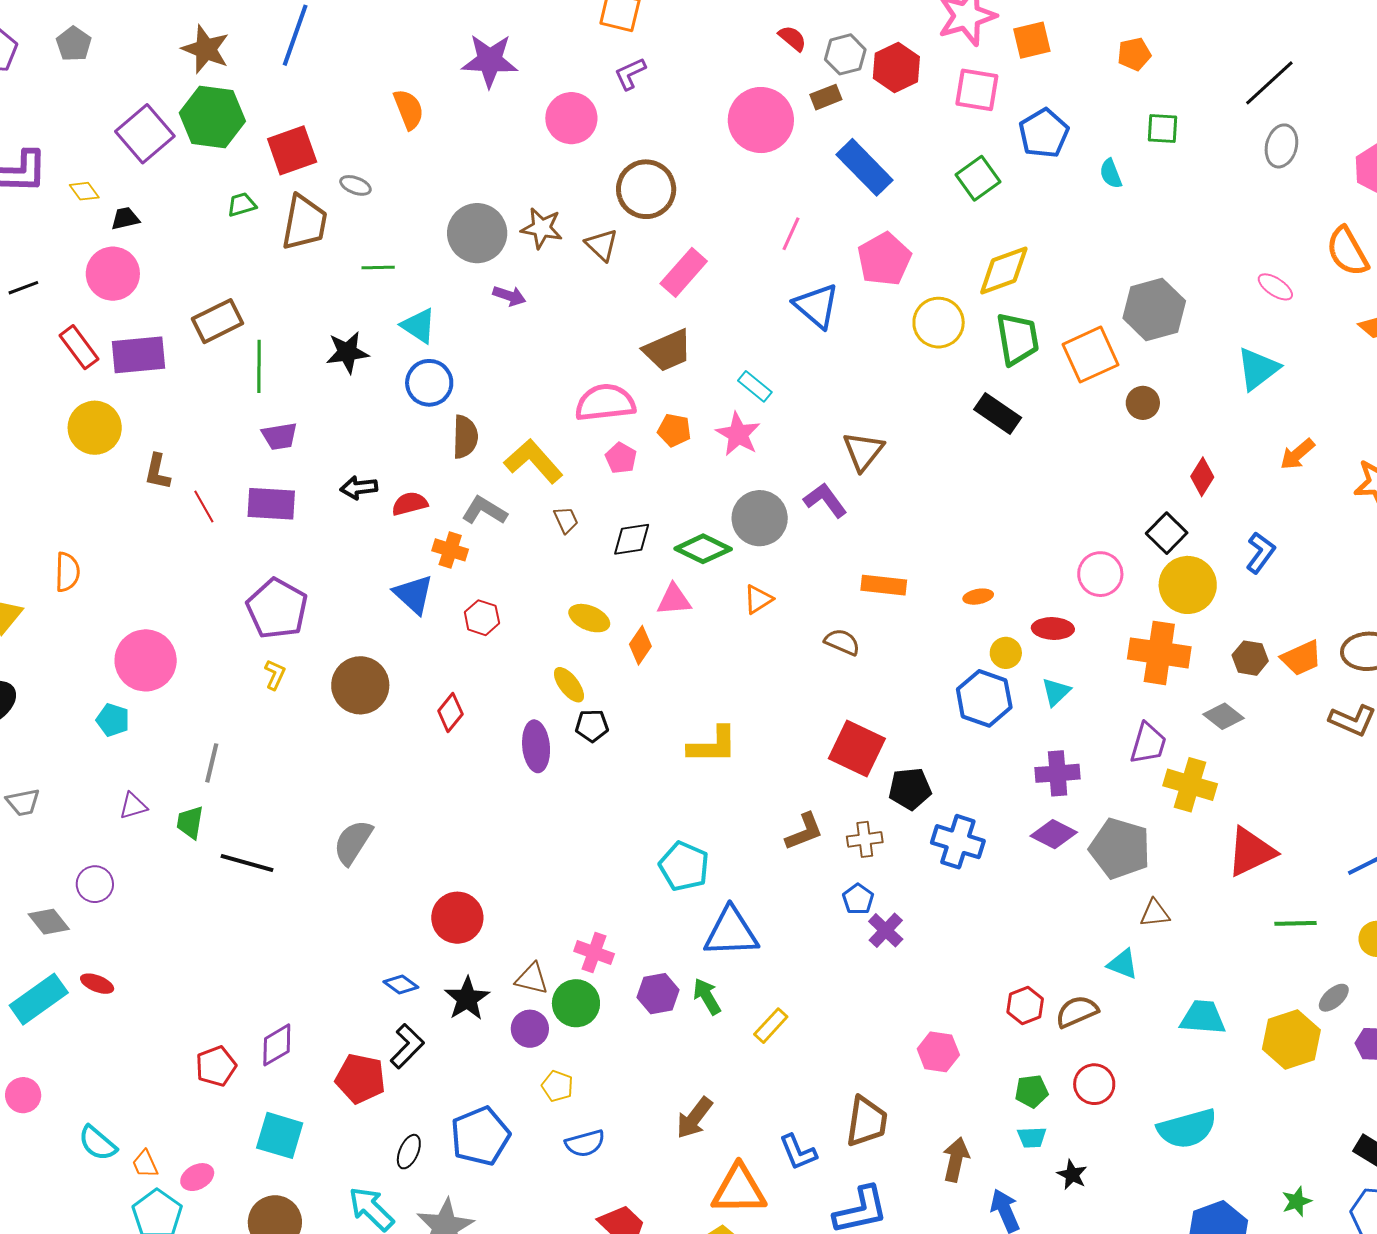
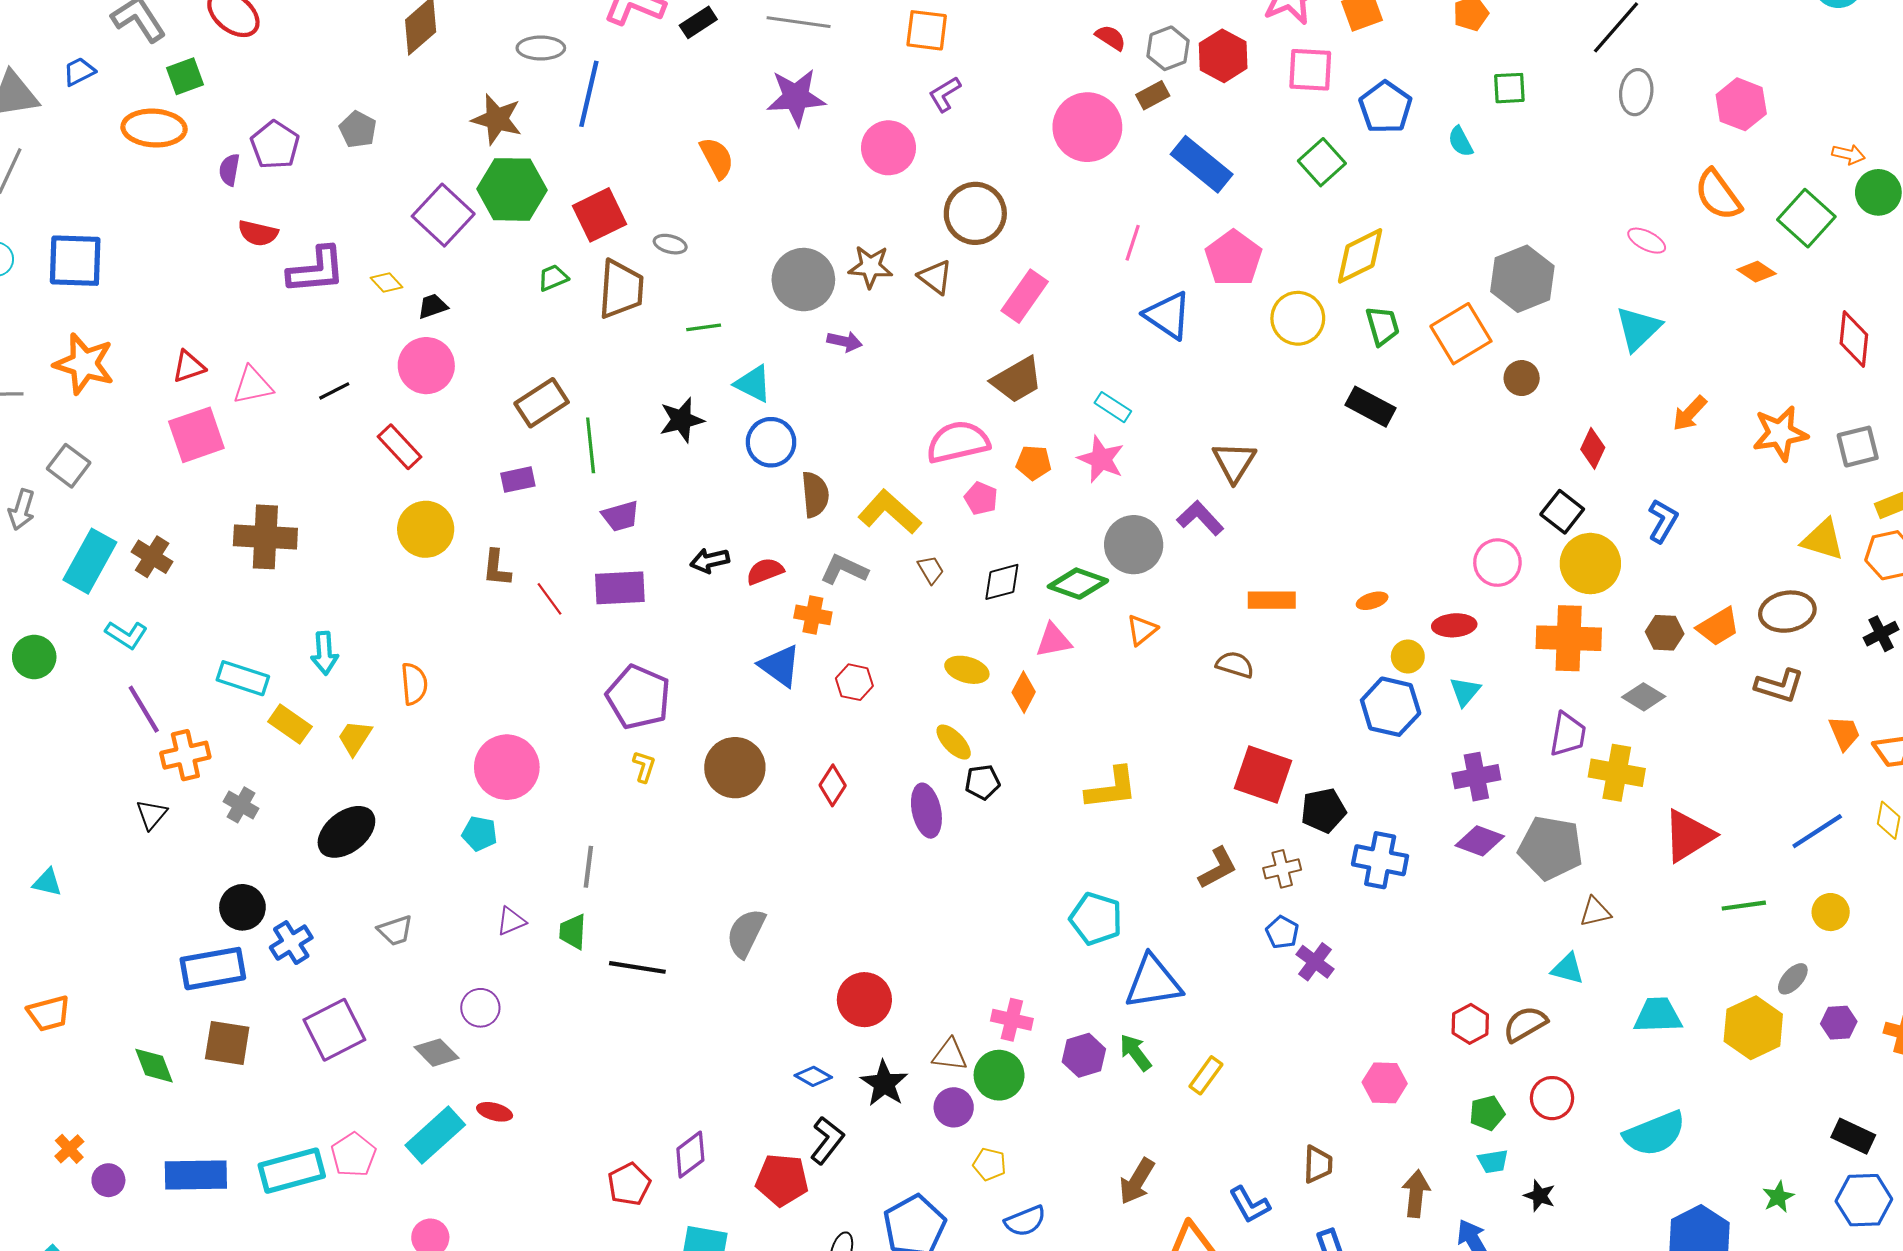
green trapezoid: (1017, 339) -> (1383, 326), size x0.7
purple rectangle: (139, 355) -> (518, 480), moved, size x0.6
brown trapezoid: (867, 1121) -> (1318, 1164), size x0.7

